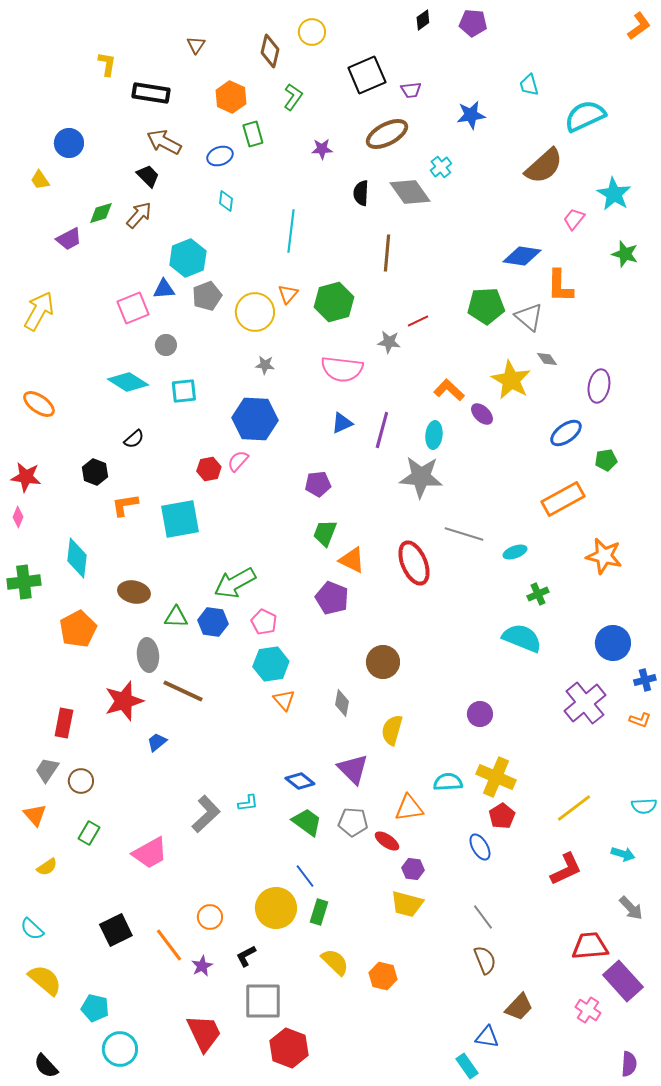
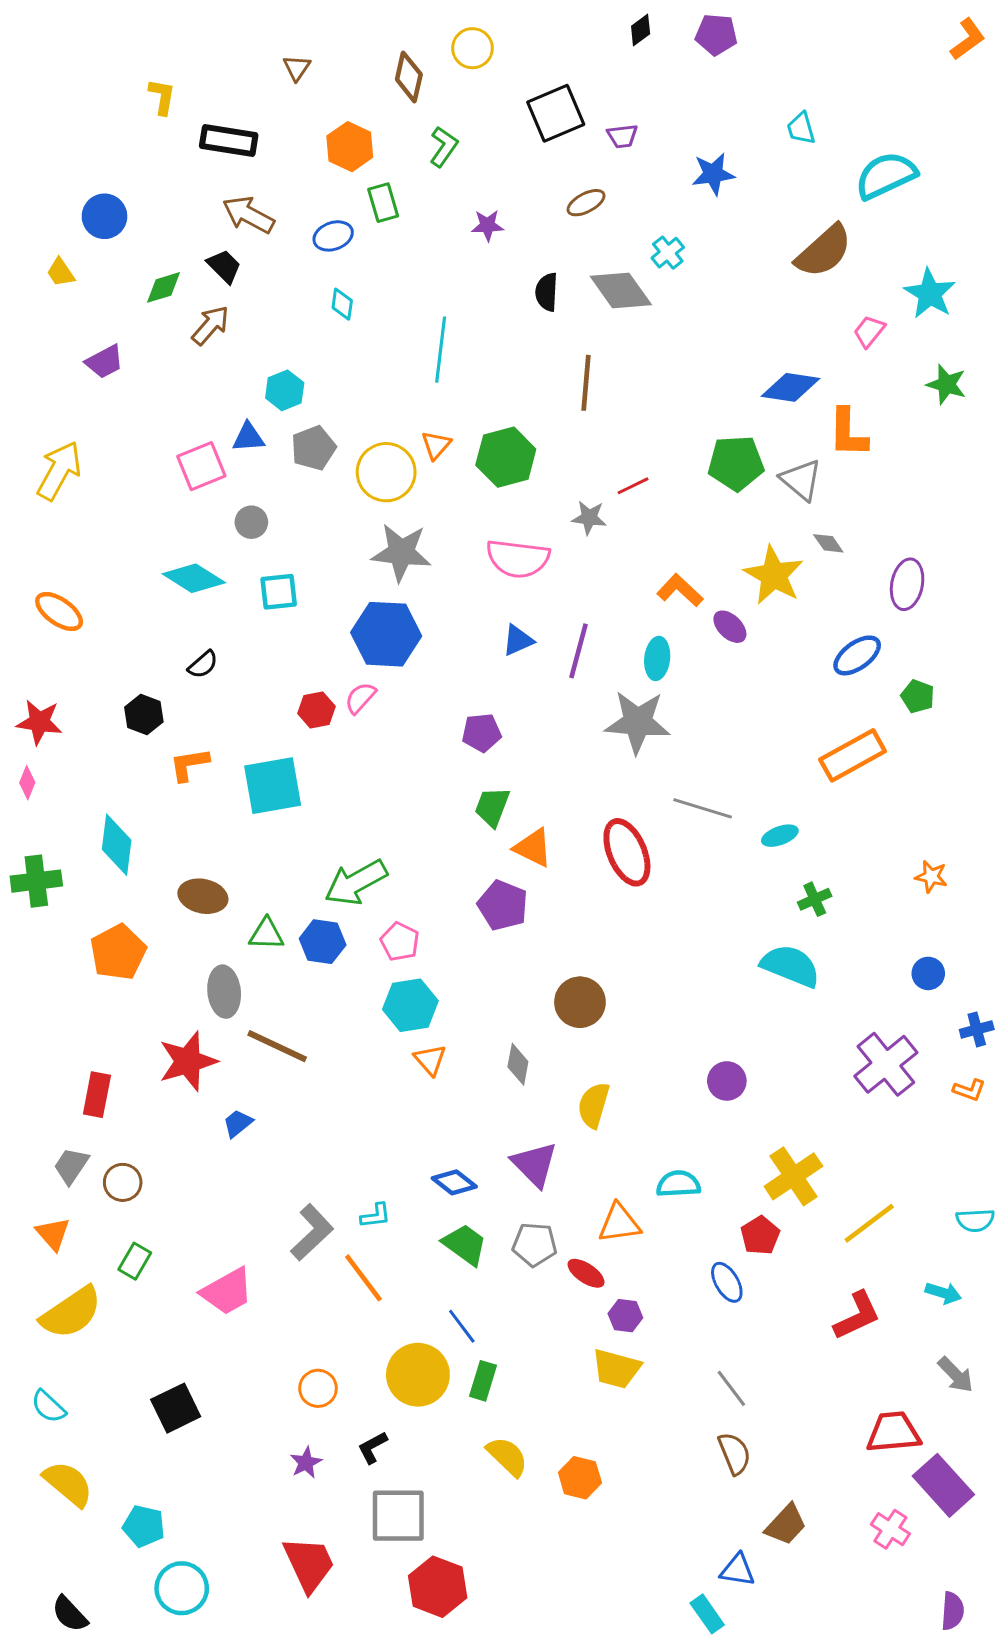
brown ellipse: (387, 134) -> (586, 203), size x0.6
green diamond: (101, 213) -> (164, 287), moved
cyan hexagon: (188, 258) -> (285, 390), size x0.7
gray star: (265, 365) -> (401, 552), size x2.0
green pentagon: (606, 460) -> (918, 696), turned 30
orange star: (604, 556) -> (931, 877), moved, size x0.6
blue circle: (613, 643) -> (928, 973), size x0.6
yellow cross: (496, 777) -> (793, 1176), moved, turned 33
yellow semicircle: (47, 867) -> (71, 1313), size x2.0
orange line: (169, 945) -> (363, 1278), moved

